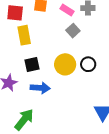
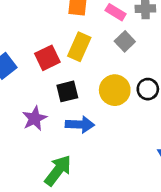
red square: (15, 13) -> (47, 58), moved, turned -30
yellow rectangle: (24, 35) -> (79, 47), moved, turned 36

